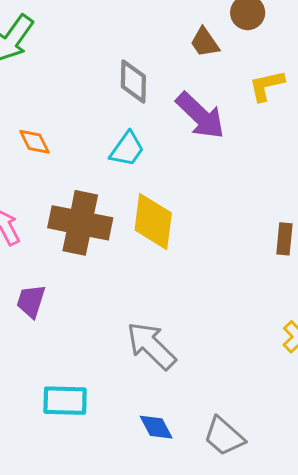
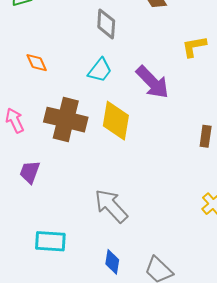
yellow L-shape: (267, 86) -> (194, 47), moved
purple arrow: (200, 116) -> (152, 82), moved
blue diamond: (156, 427) -> (112, 262), turned 35

